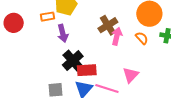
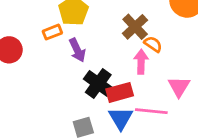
pink arrow: (117, 36) -> (141, 62), moved
orange semicircle: (142, 38) -> (153, 44), moved

